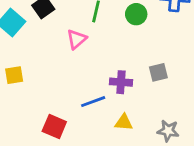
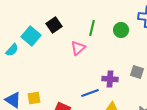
gray square: (158, 72) -> (137, 72), turned 32
yellow square: (14, 75) -> (34, 98), moved

